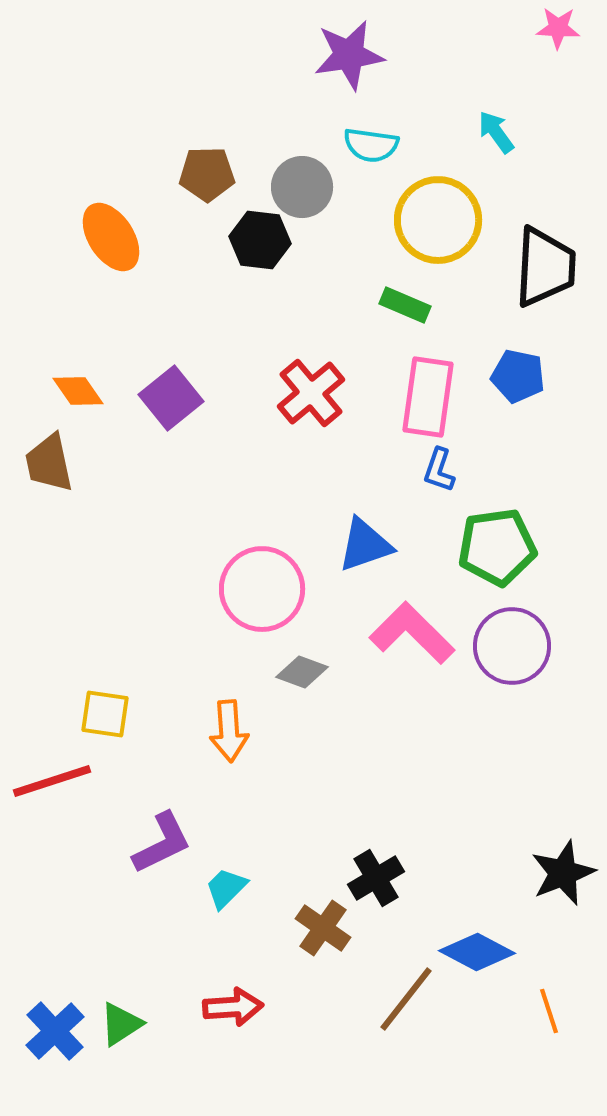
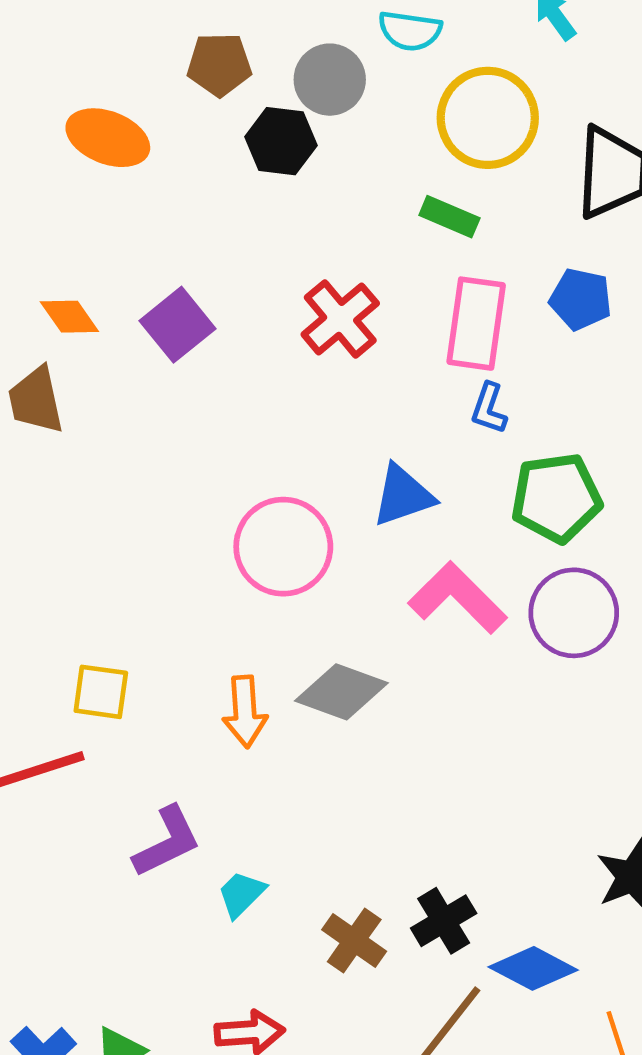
orange ellipse: (111, 237) -> (108, 138), turned -36
gray diamond: (302, 672) -> (341, 692), moved, size x1.5
black cross: (376, 878) -> (444, 921), moved

